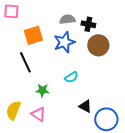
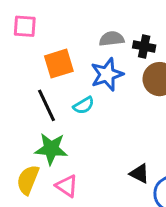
cyan semicircle: (71, 77) -> (84, 105), moved
green star: (42, 90) -> (51, 149), moved, size x1.5

